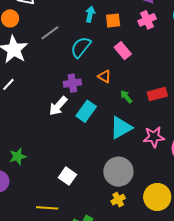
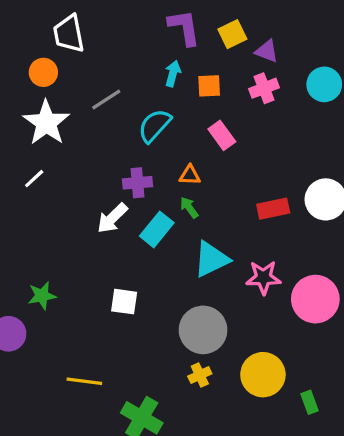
orange triangle: (104, 76) -> (190, 175), turned -32
green arrow: (126, 97) -> (189, 207), moved
white square: (67, 176) -> (124, 302), moved, turned -30

